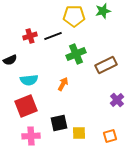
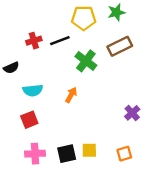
green cross: (76, 54) -> (86, 61), turned -30
brown rectangle: (106, 65) -> (120, 46), moved
red square: (26, 106) -> (29, 120), size x0.7
black square: (59, 123) -> (67, 154), moved

